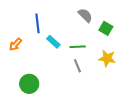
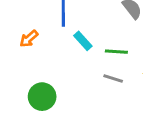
gray line: (77, 66) -> (113, 78), turned -56

